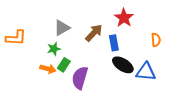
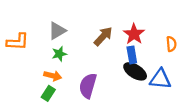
red star: (124, 18) -> (134, 34), moved
gray triangle: (62, 28) -> (57, 31), moved
blue rectangle: (114, 43) -> (132, 55), moved
green rectangle: (64, 65) -> (48, 93), moved

